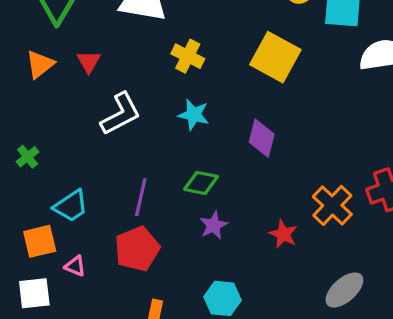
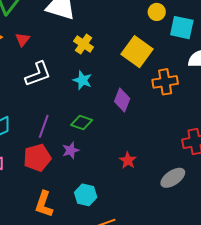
orange cross: (332, 205) -> (165, 82), moved, turned 30
purple star: (214, 225) -> (71, 150), moved
gray ellipse: (344, 290) -> (173, 178), moved

